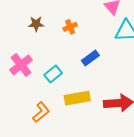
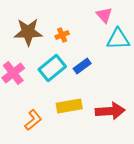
brown star: (36, 24) -> (28, 32), size x1.8
cyan rectangle: (53, 74) -> (52, 68), moved, size x1.5

